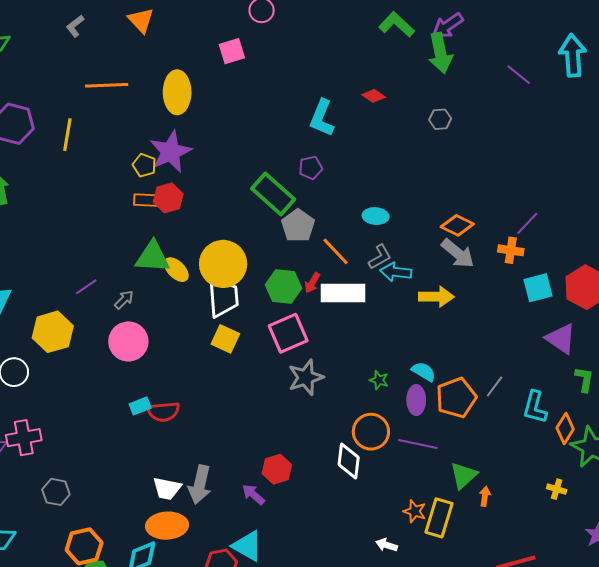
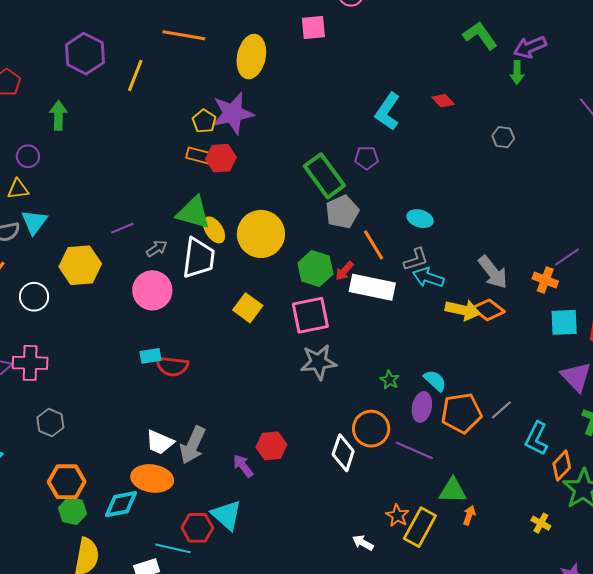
green arrow: (440, 53) -> (517, 72), size x0.6
orange diamond: (457, 225) -> (488, 310), moved
white trapezoid: (223, 297) -> (199, 258), moved
green triangle: (464, 475) -> (453, 491), turned 32

